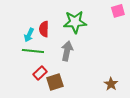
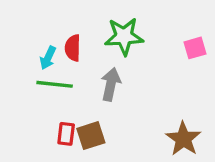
pink square: (118, 11) -> (195, 48), moved
red rectangle: (40, 73) -> (66, 134), moved, turned -40
brown star: (111, 84) -> (183, 139), size x1.5

